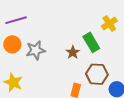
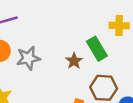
yellow cross: (109, 24) -> (119, 26), turned 35

